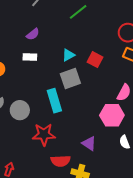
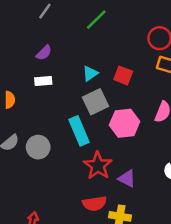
pink hexagon: (112, 115) -> (125, 123), moved
red star: (44, 135) -> (98, 166), moved, turned -30

